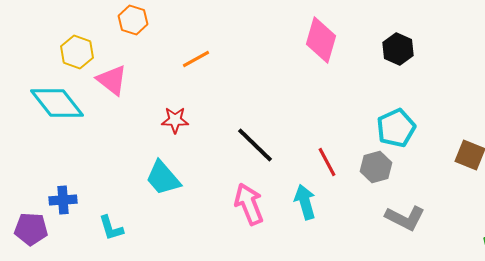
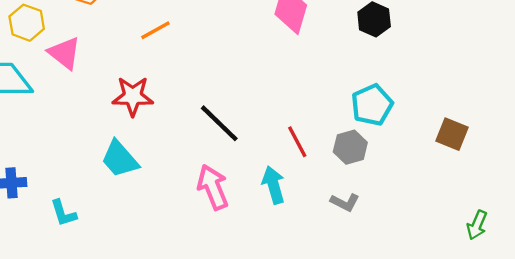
red star: (175, 120) -> (133, 96), size x1.4
gray L-shape: (405, 218) -> (345, 202), moved, size x0.7

